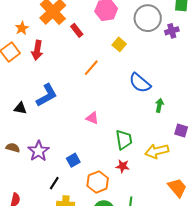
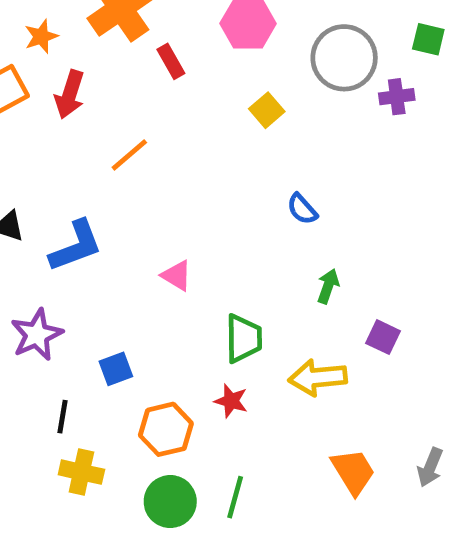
orange line: (91, 68) -> (129, 155), moved
blue semicircle: (140, 83) -> (302, 209), size x0.6
blue L-shape: (47, 95) -> (76, 246), moved
green arrow: (159, 105) -> (328, 286), moved
black line: (54, 183) -> (63, 417), turned -32

